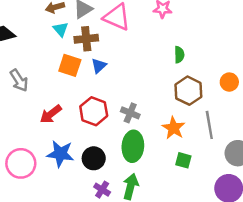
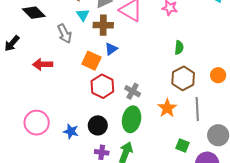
orange square: (70, 65) -> (91, 61), moved
gray arrow: (19, 80) -> (65, 34), moved
red arrow: (51, 114) -> (43, 64), moved, turned 30
blue star: (60, 154) -> (71, 131), moved, size x0.7
green square: (183, 160) -> (183, 146), moved
purple cross: (102, 190) -> (102, 152), turned -32

